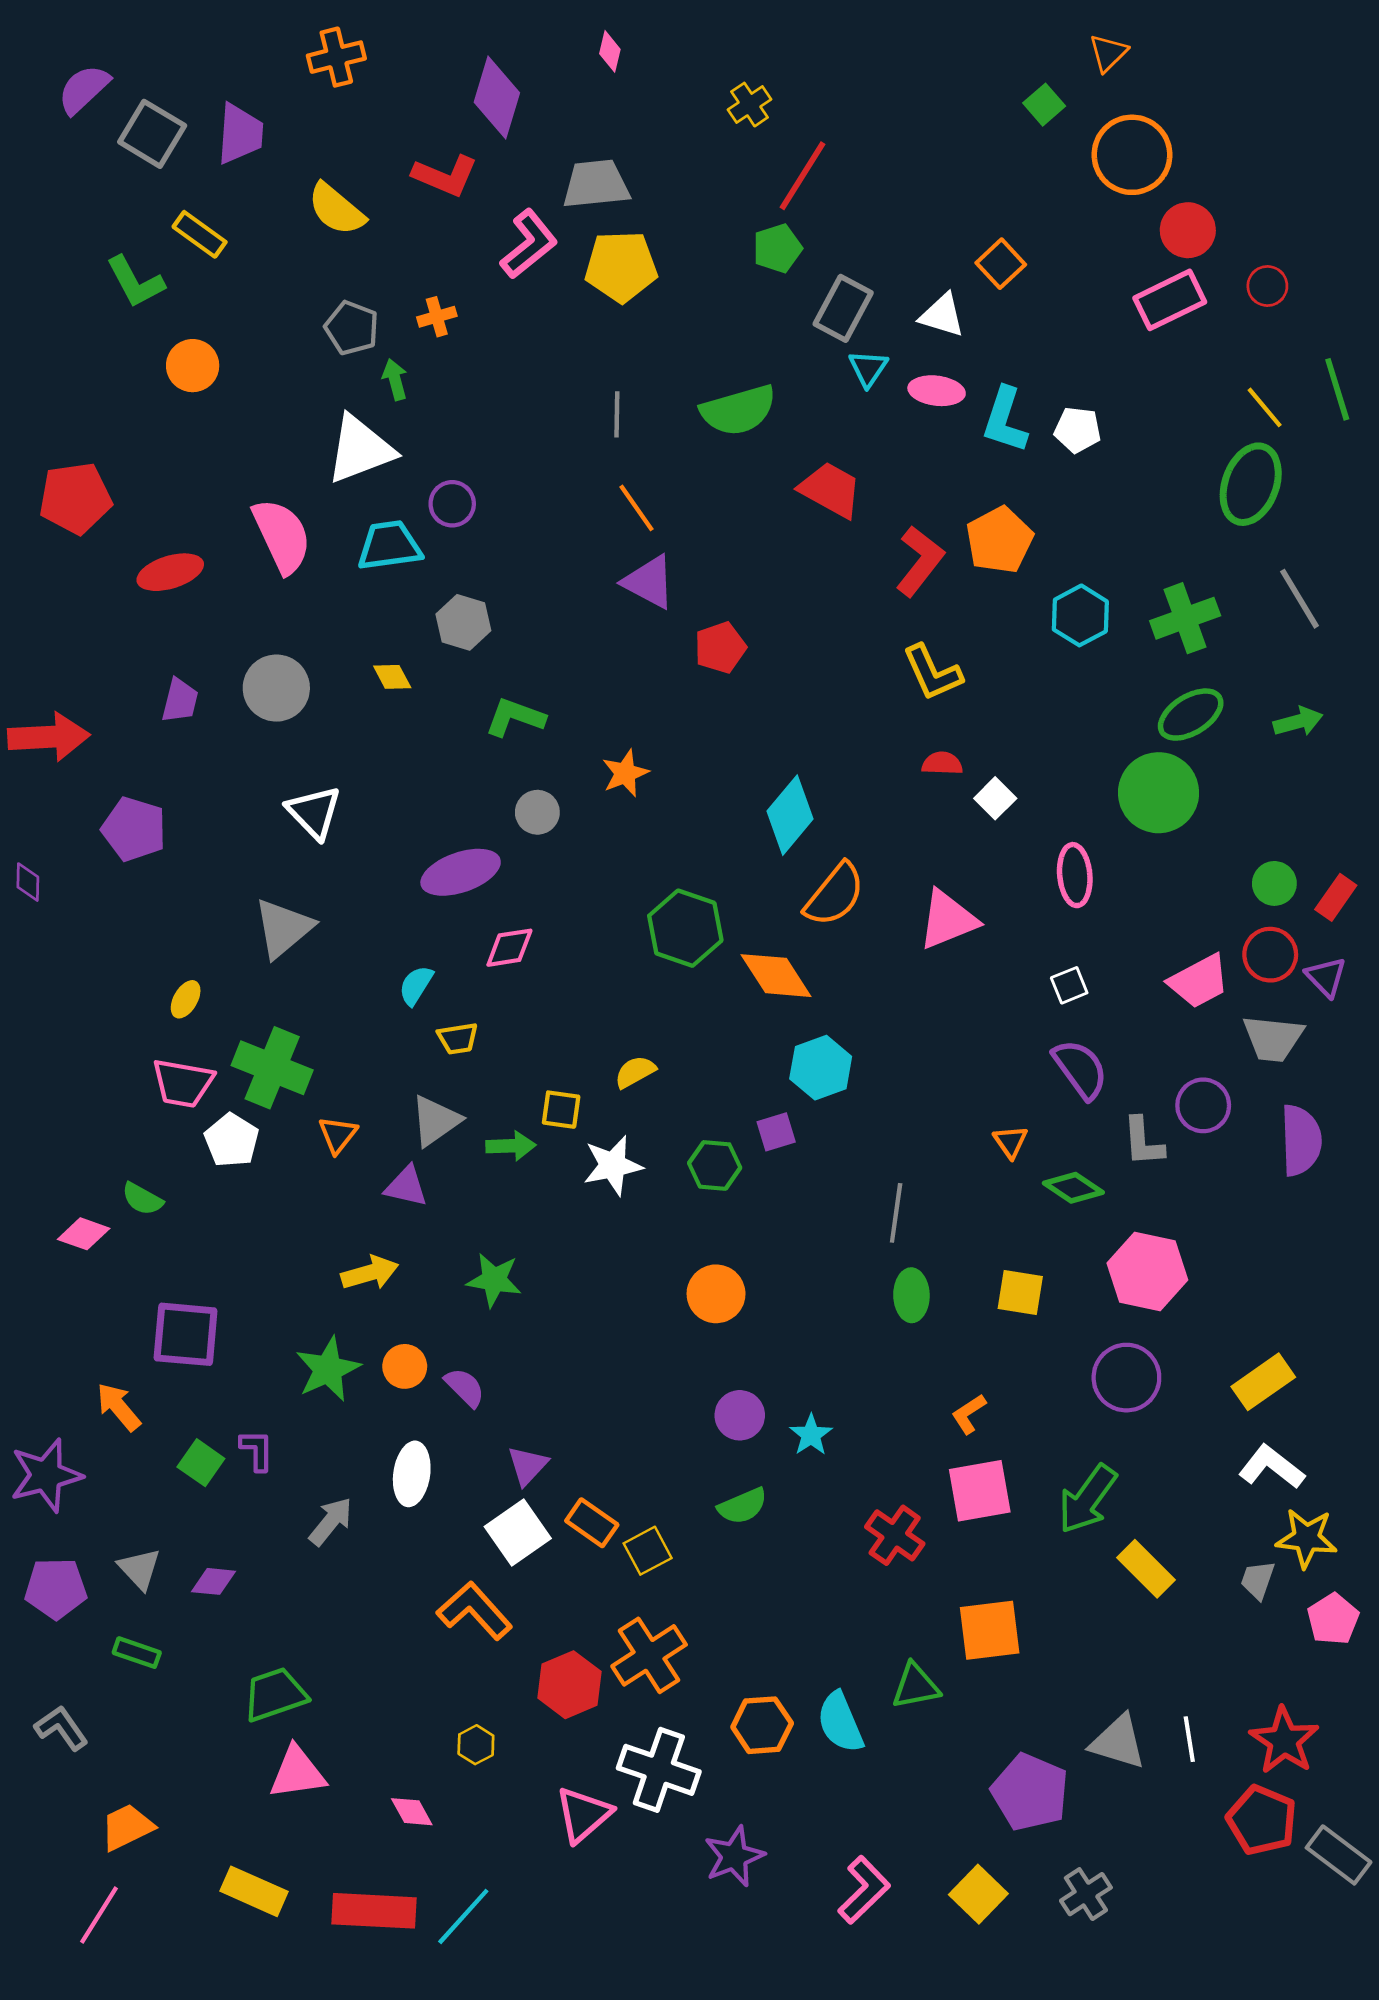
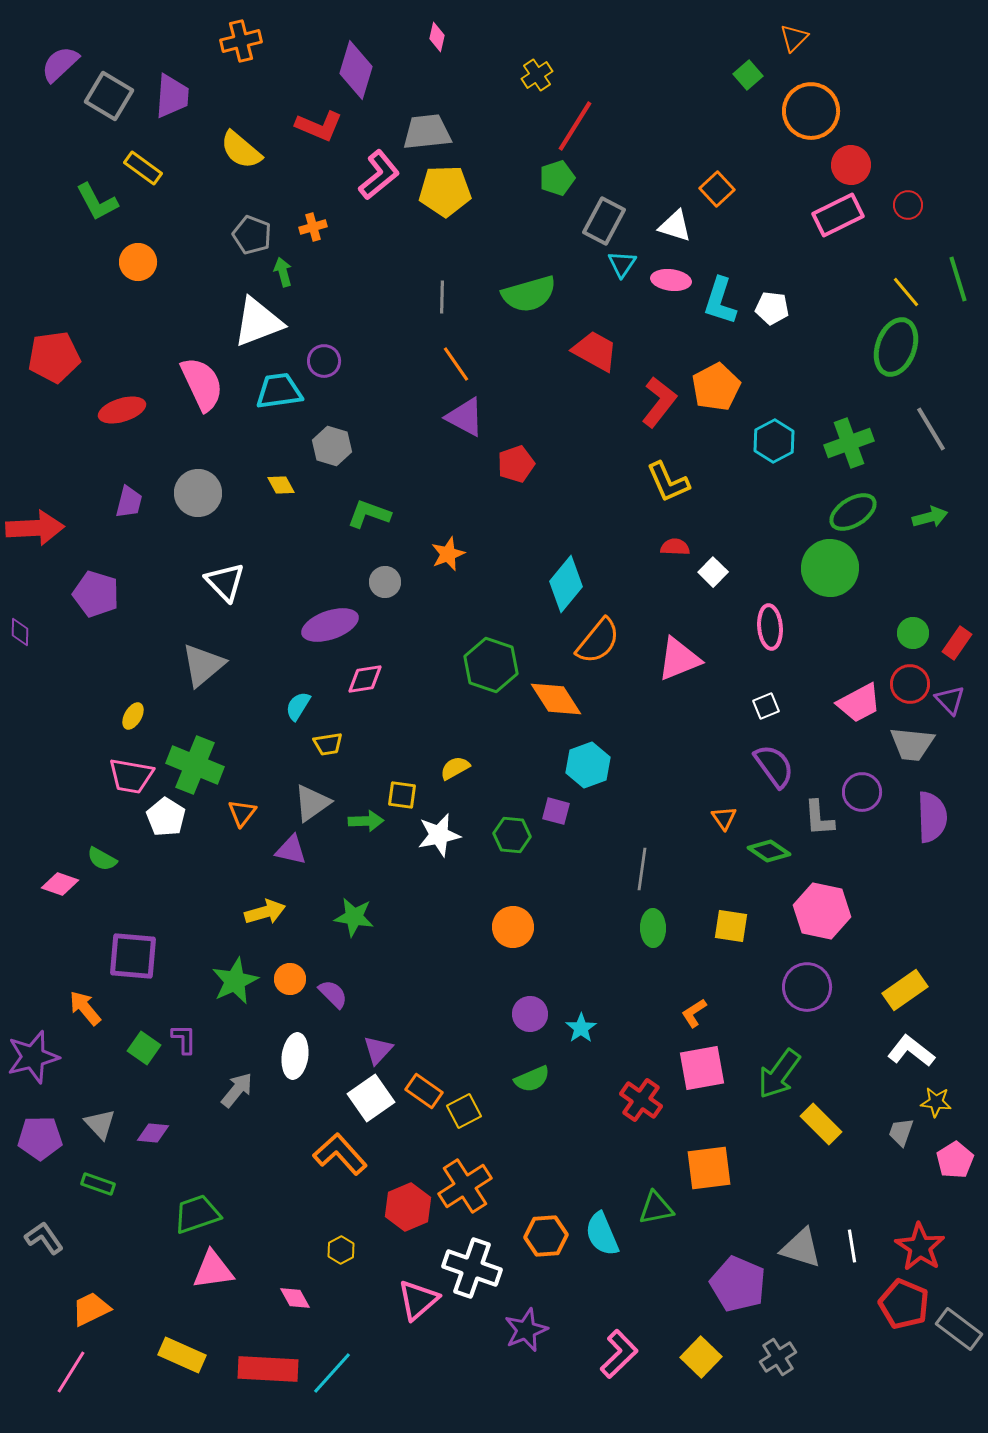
purple square: (776, 1132) -> (556, 811), turned 32
yellow star: (1306, 1538) -> (936, 1102), size x0.7

